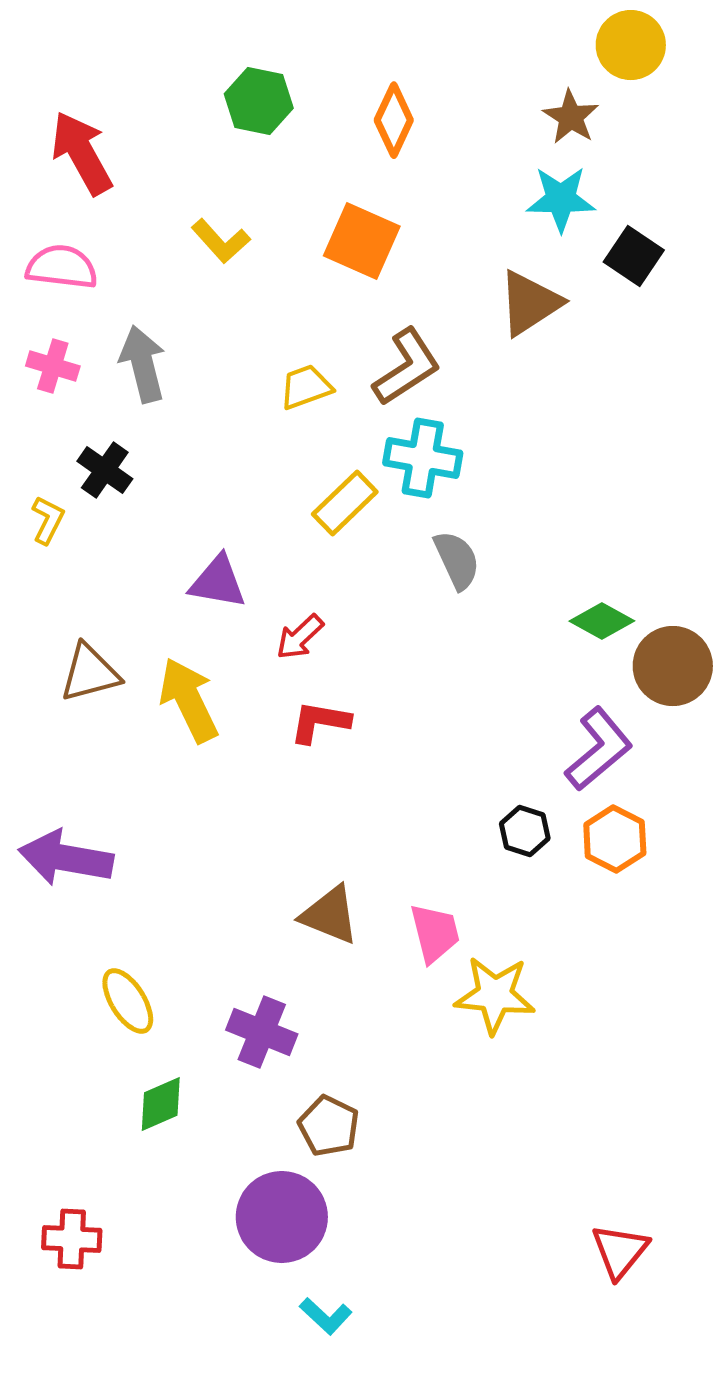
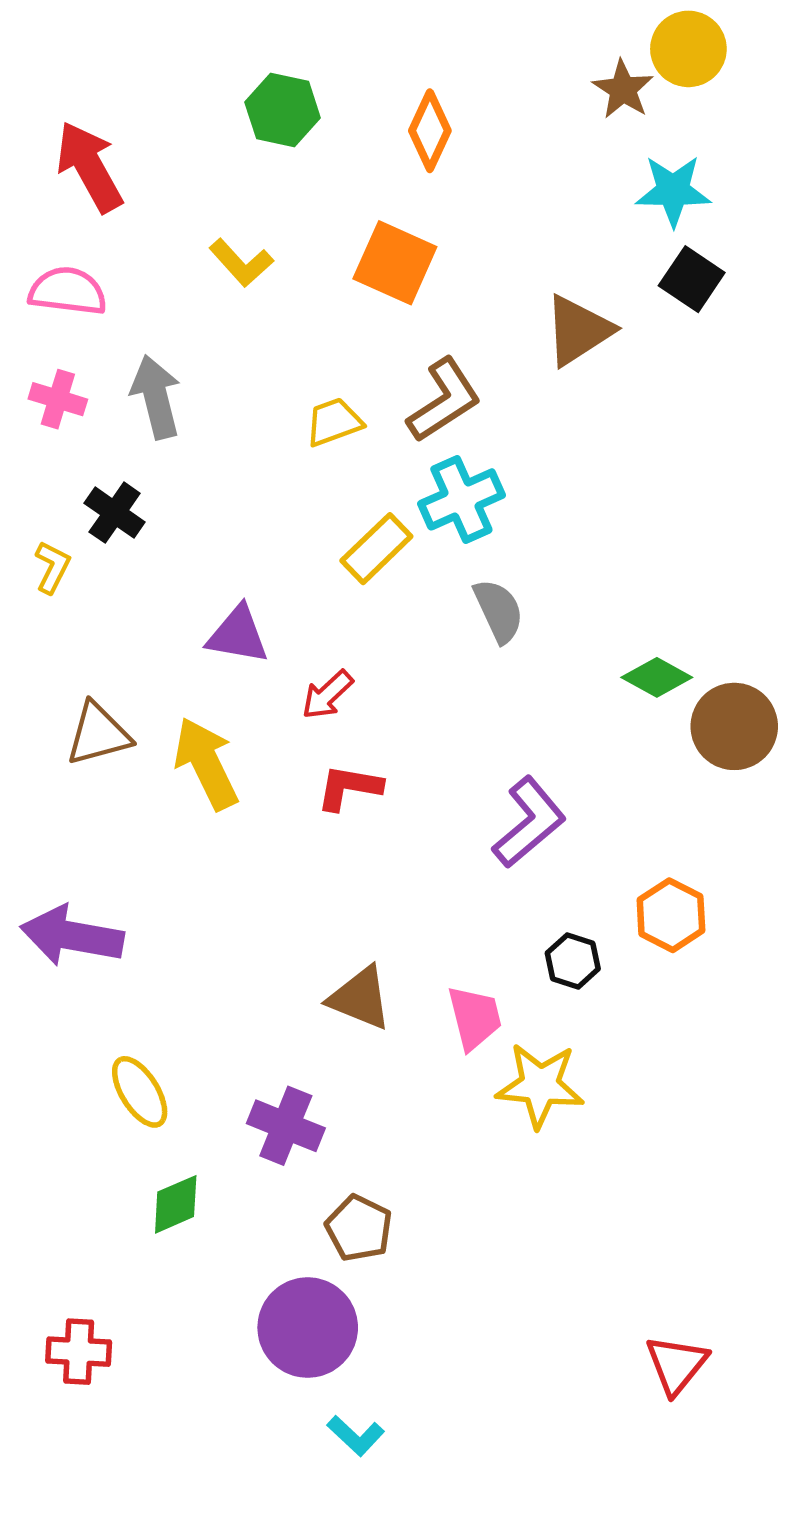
brown star: (571, 117) -> (623, 89), moved
cyan star: (561, 199) -> (673, 191), moved
cyan cross: (423, 458) -> (461, 499), turned -34
purple L-shape: (599, 749) -> (529, 822), moved
black hexagon: (525, 831) -> (573, 961), moved

